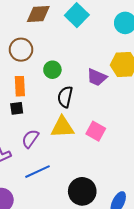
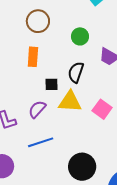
green circle: (52, 70) -> (80, 36), moved
black square: (17, 108) -> (52, 84), moved

